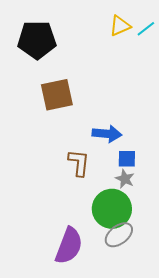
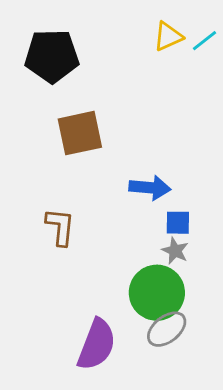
brown L-shape: (79, 163) -> (60, 227), moved

